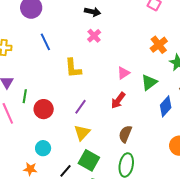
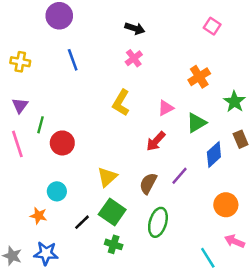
orange cross: (159, 45) -> (199, 77), moved
yellow L-shape: (73, 68) -> (121, 103), moved, turned 30
purple line: (80, 107) -> (180, 176), moved
brown semicircle: (125, 134) -> (148, 183), moved

